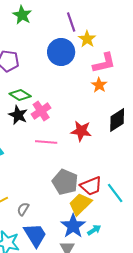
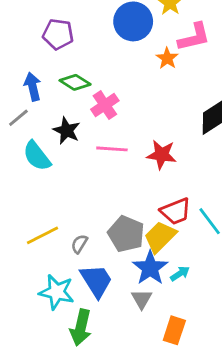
orange star: (99, 85) -> (167, 58), moved
black star: (18, 115) -> (67, 131), moved
red star: (81, 131) -> (162, 155), moved
gray pentagon: (65, 182) -> (126, 234), moved

